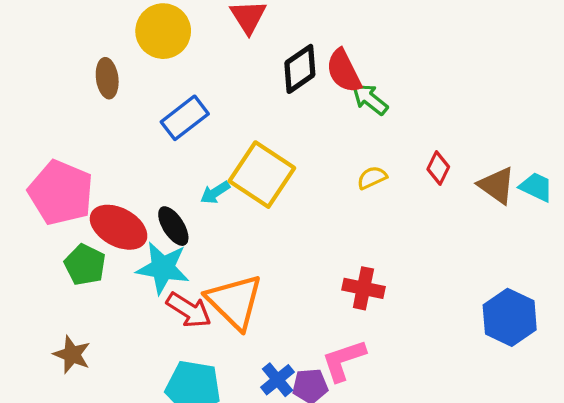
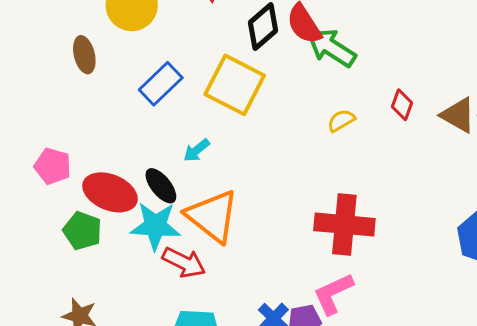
green arrow: (370, 99) -> (331, 48), size x1.4
yellow square: (262, 175) -> (235, 85), moved
pink pentagon: (61, 193) -> (53, 166), size x0.6
red cross: (363, 288) -> (344, 225), size x1.5
orange triangle: (235, 302) -> (212, 216), moved

